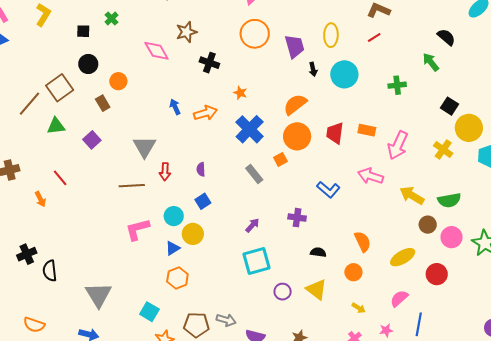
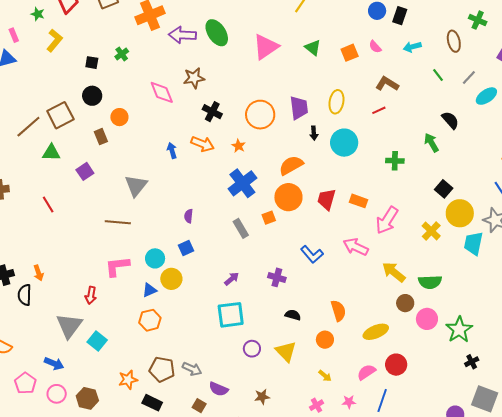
orange circle: (255, 34) -> (260, 115), moved
orange arrow: (205, 113) -> (203, 144), moved, turned 30
red arrow: (165, 172) -> (91, 295), moved
orange arrow: (40, 199) -> (38, 273), moved
red circle: (437, 274) -> (396, 365), moved
cyan square: (149, 312) -> (97, 341), moved

